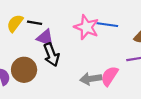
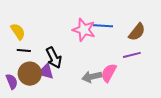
yellow semicircle: (15, 23) -> (18, 32), turned 114
black line: (35, 23) -> (24, 51), moved
purple triangle: (45, 38) -> (46, 72), moved

